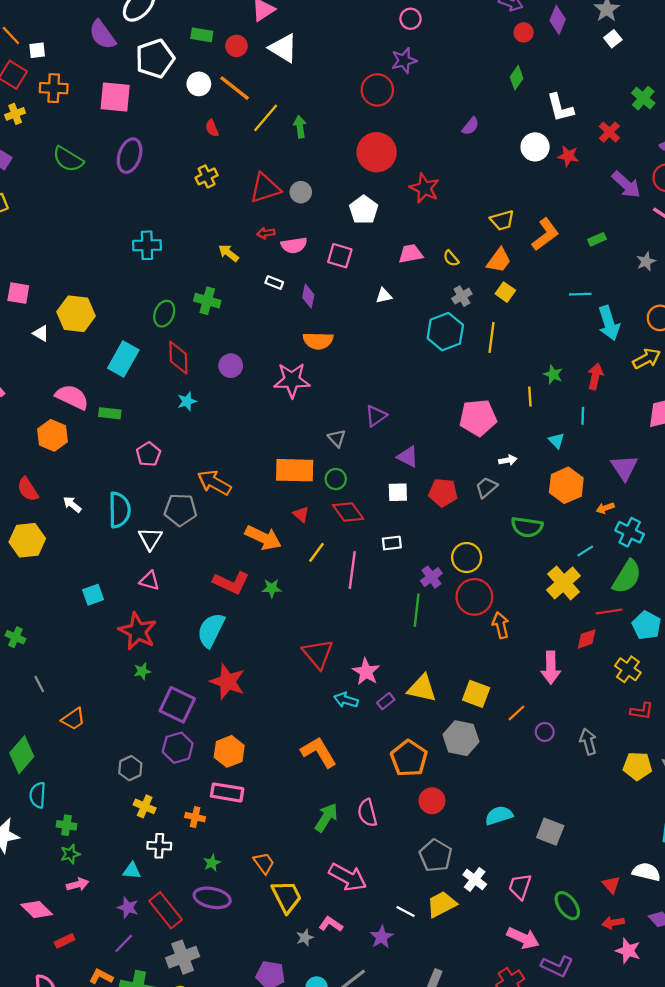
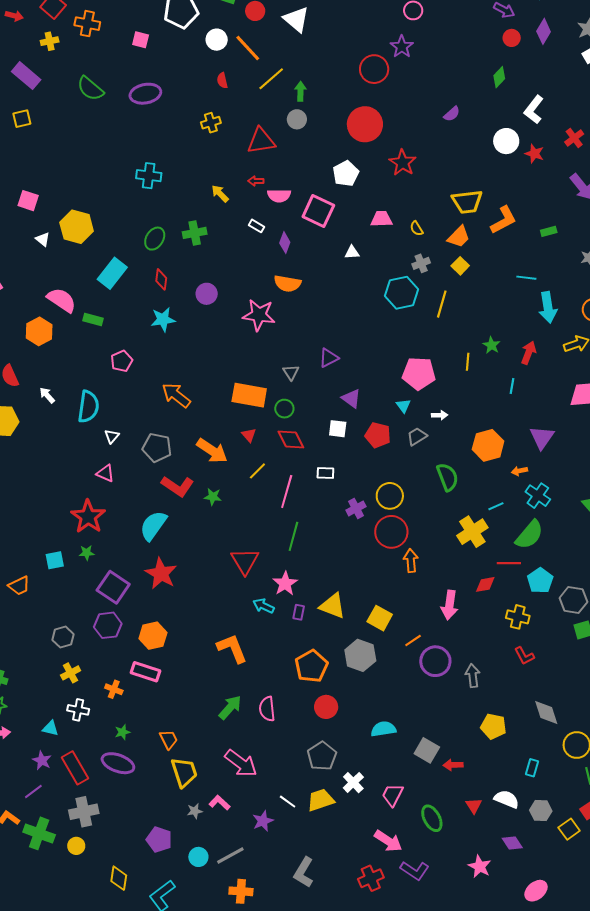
purple star: (404, 61) -> (402, 47), turned -30
pink square: (115, 97) -> (141, 40), size x0.6
white L-shape: (560, 108) -> (534, 110), turned 44
purple ellipse: (130, 156) -> (145, 94), turned 52
gray circle: (301, 192) -> (297, 119), moved
yellow trapezoid: (502, 220) -> (467, 202), size x1.4
pink square: (340, 256) -> (318, 211), size x1.4
green cross: (207, 301) -> (195, 233), turned -35
red diamond: (178, 358) -> (161, 279), size x0.7
cyan star: (187, 401) -> (163, 319), size x1.4
cyan triangle: (556, 441) -> (403, 406), moved
gray pentagon: (180, 510) -> (157, 448), moved
green semicircle: (527, 527) -> (447, 477), turned -128
white triangle: (150, 539) -> (112, 436), size x0.7
cyan square: (93, 595) -> (55, 560), moved
green line: (417, 610) -> (293, 536), moved
yellow cross: (628, 669) -> (518, 617), turned -30
purple rectangle: (386, 701) -> (299, 612), turned -49
red L-shape: (642, 711) -> (524, 656), turned 45
purple circle: (545, 732) -> (435, 661), size x1.8
yellow pentagon: (637, 766) -> (493, 726), moved
yellow cross: (145, 806) -> (71, 673), turned 30
red arrow: (613, 923) -> (453, 765), moved

